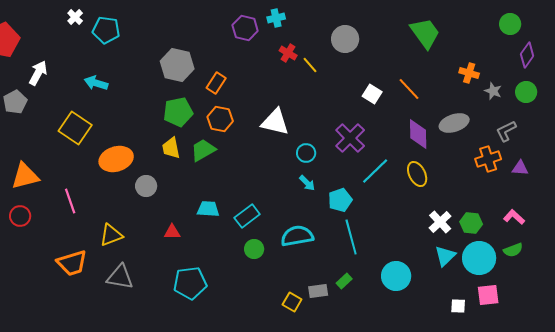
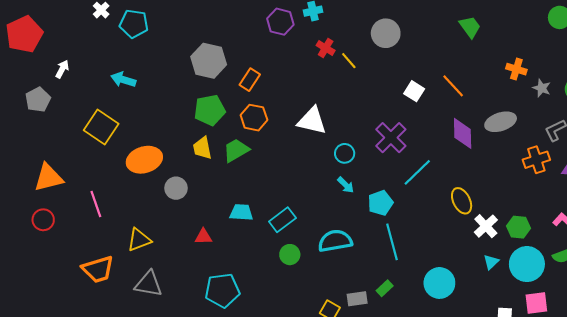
green trapezoid: (425, 33) -> (470, 27), size x0.7
white arrow: (38, 73) -> (62, 69), size x0.7
yellow ellipse: (417, 174) -> (462, 201), moved
cyan triangle: (445, 256) -> (491, 262), size x0.7

